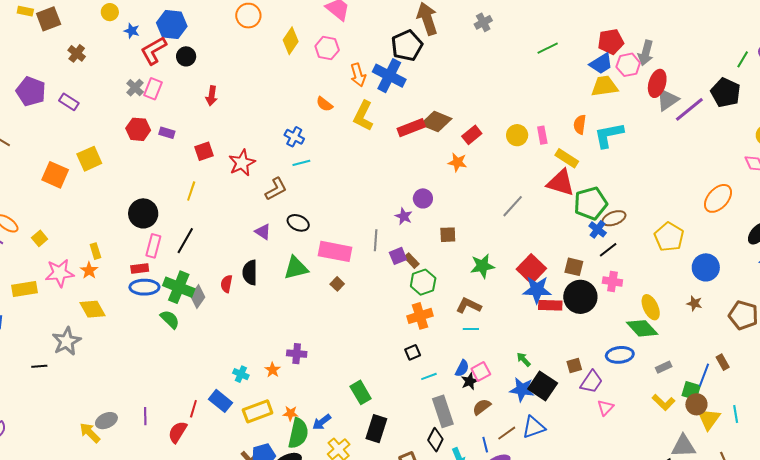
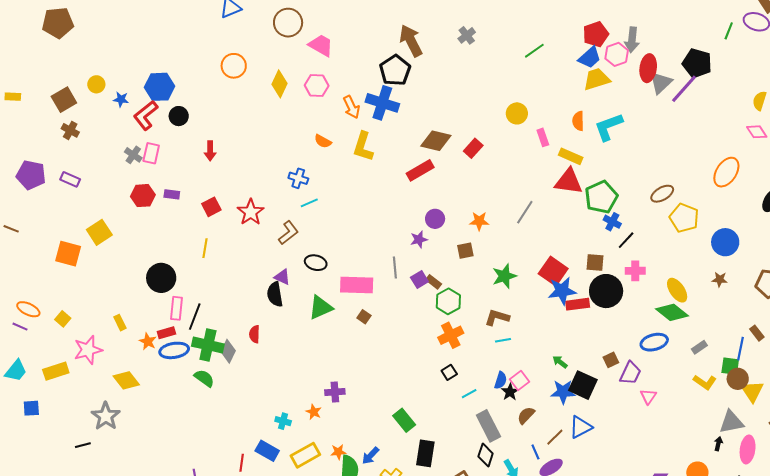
brown square: (49, 19) -> (64, 100), moved
black pentagon: (726, 93) -> (697, 63), moved
red rectangle: (411, 128) -> (420, 170), moved
yellow circle: (517, 135) -> (517, 113), moved
orange star: (457, 162) -> (479, 221), moved
purple star: (404, 216) -> (419, 239), turned -30
brown ellipse: (614, 218) -> (662, 194), moved
black line: (185, 241) -> (195, 317), moved
orange star: (89, 270) -> (148, 341), moved
black semicircle: (250, 273) -> (275, 294), moved

